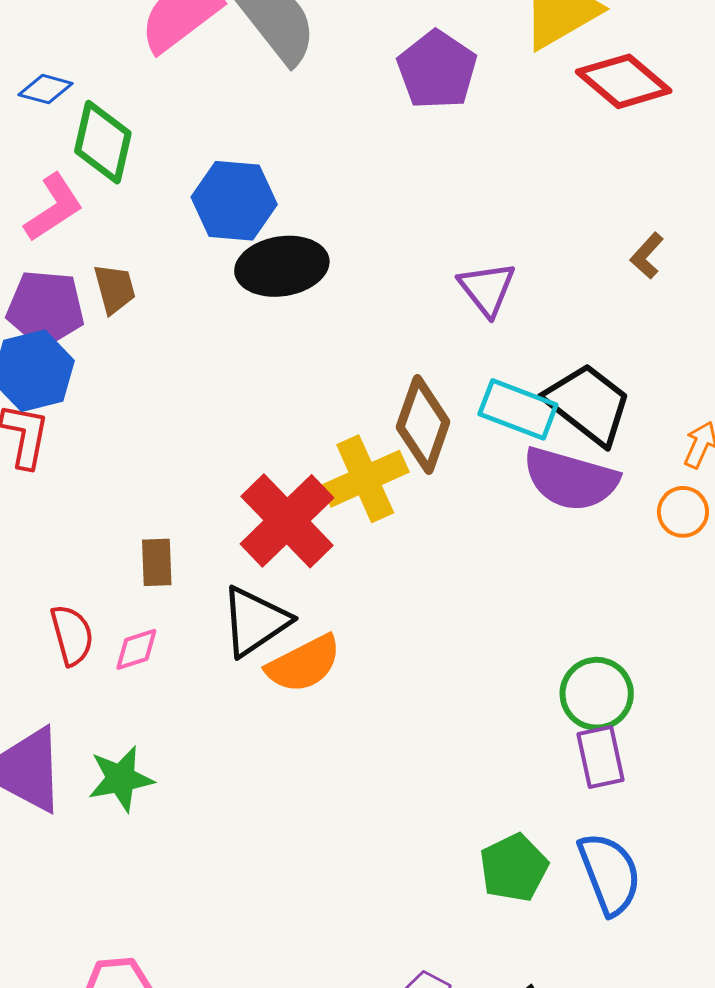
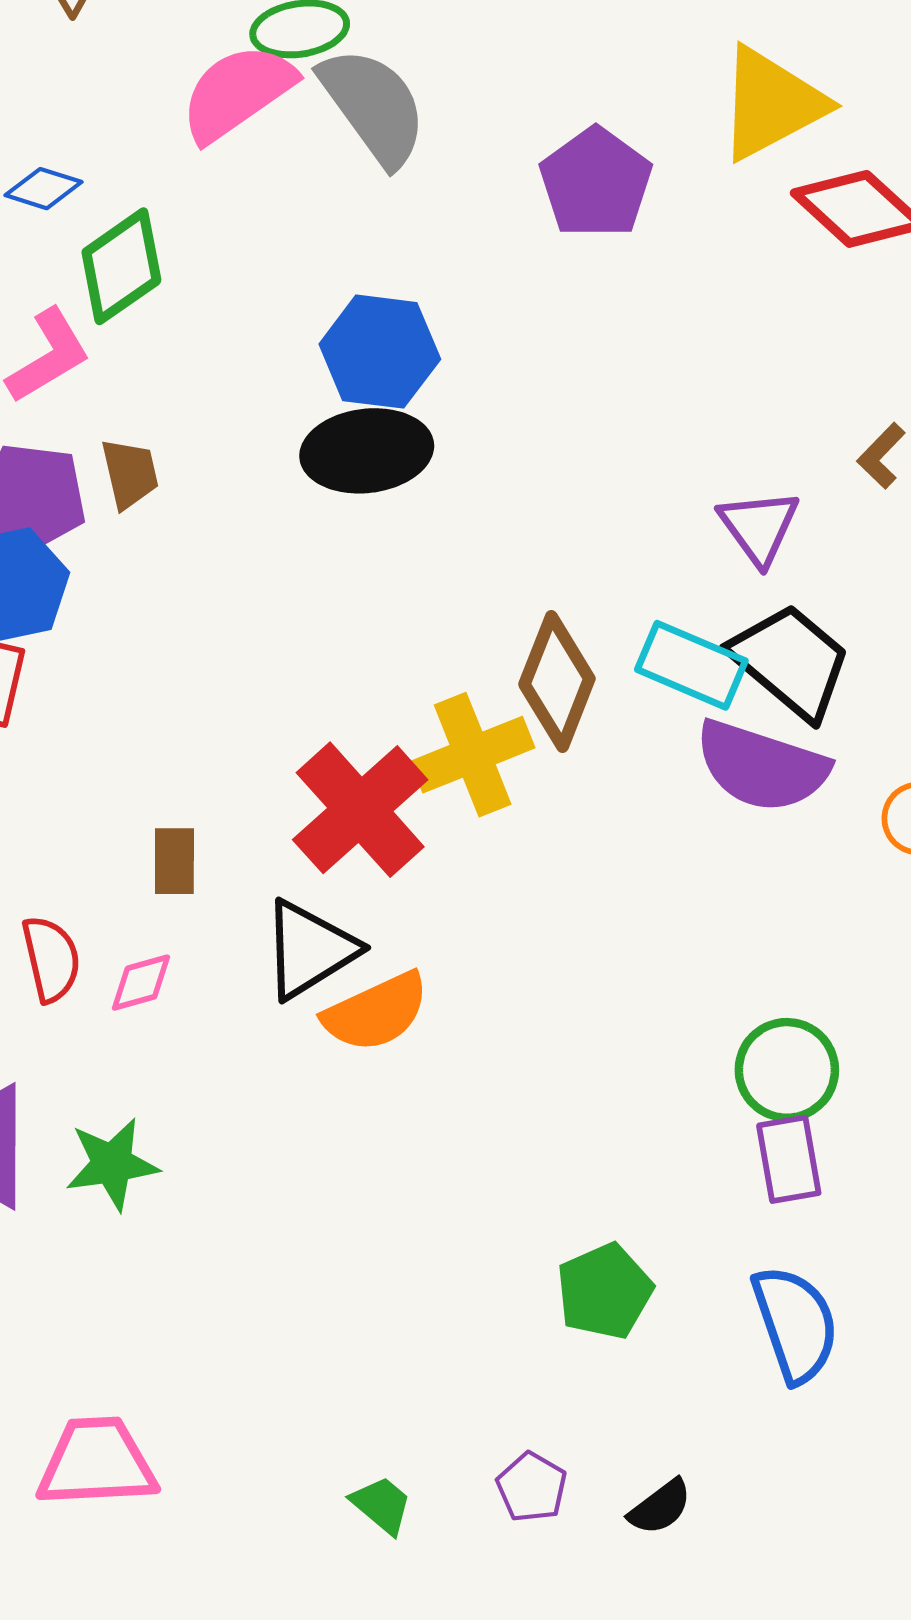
green diamond: (103, 142) -> (121, 266), turned 40
blue hexagon: (234, 201) -> (380, 352), moved
purple triangle: (487, 289) -> (759, 527), moved
green pentagon: (514, 868) -> (604, 1291), moved

